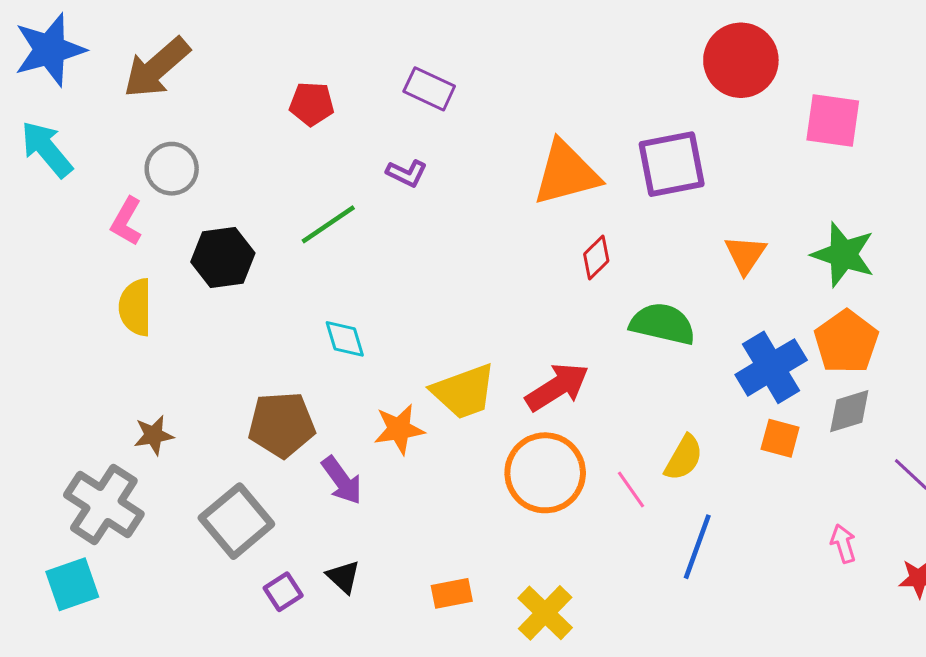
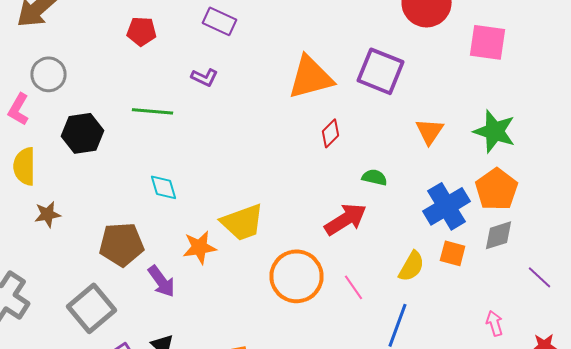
purple square: (672, 164) -> (380, 71), turned 33
green line: (328, 224) -> (152, 111), turned 39
green semicircle: (663, 324) -> (374, 177), size x0.6
red arrow: (557, 387) -> (346, 219), moved
brown star: (154, 435) -> (48, 214), moved
yellow semicircle: (684, 458) -> (412, 266), moved

